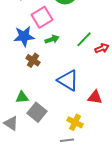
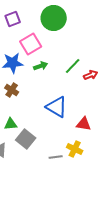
brown cross: (33, 60) -> (12, 90), moved
yellow cross: (75, 122) -> (75, 149), moved
gray line: (67, 140) -> (56, 157), moved

